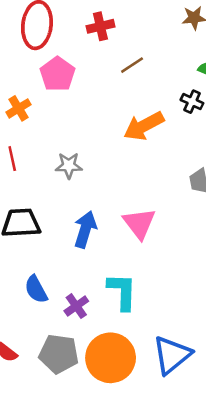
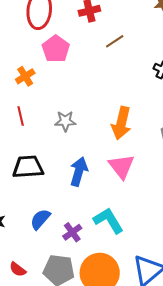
orange arrow: (144, 126) -> (121, 123), moved, turned -48
blue semicircle: (36, 289) -> (40, 219), turned 70
cyan L-shape: (122, 292) -> (108, 220), turned -32

